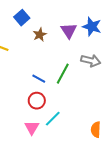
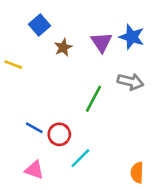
blue line: (39, 79) -> (34, 128), moved
pink triangle: (32, 128) -> (34, 170), moved, turned -42

